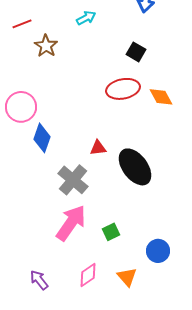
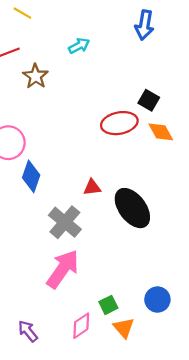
black square: (136, 52) -> (149, 100), moved
green square: (111, 232) -> (108, 305), moved

